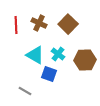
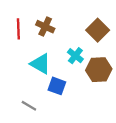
brown square: (68, 24) -> (98, 30), moved
cyan cross: (58, 54) -> (75, 56), moved

